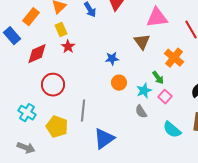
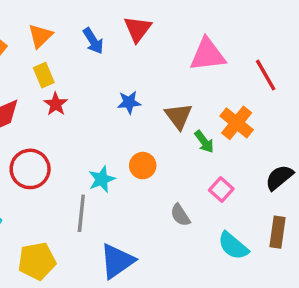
brown triangle: (142, 42) -> (179, 116), moved
blue star: (112, 59) -> (129, 102), moved
green arrow: (158, 78) -> (204, 142), moved
cyan star: (144, 91) -> (102, 179), moved
yellow pentagon: (57, 127) -> (37, 261), moved, turned -30

